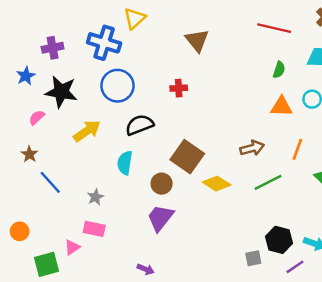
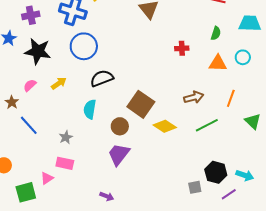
red cross: (179, 88) -> (182, 48), moved
pink semicircle: (37, 117) -> (30, 85), moved
yellow arrow: (87, 131) -> (59, 83), size x0.7

